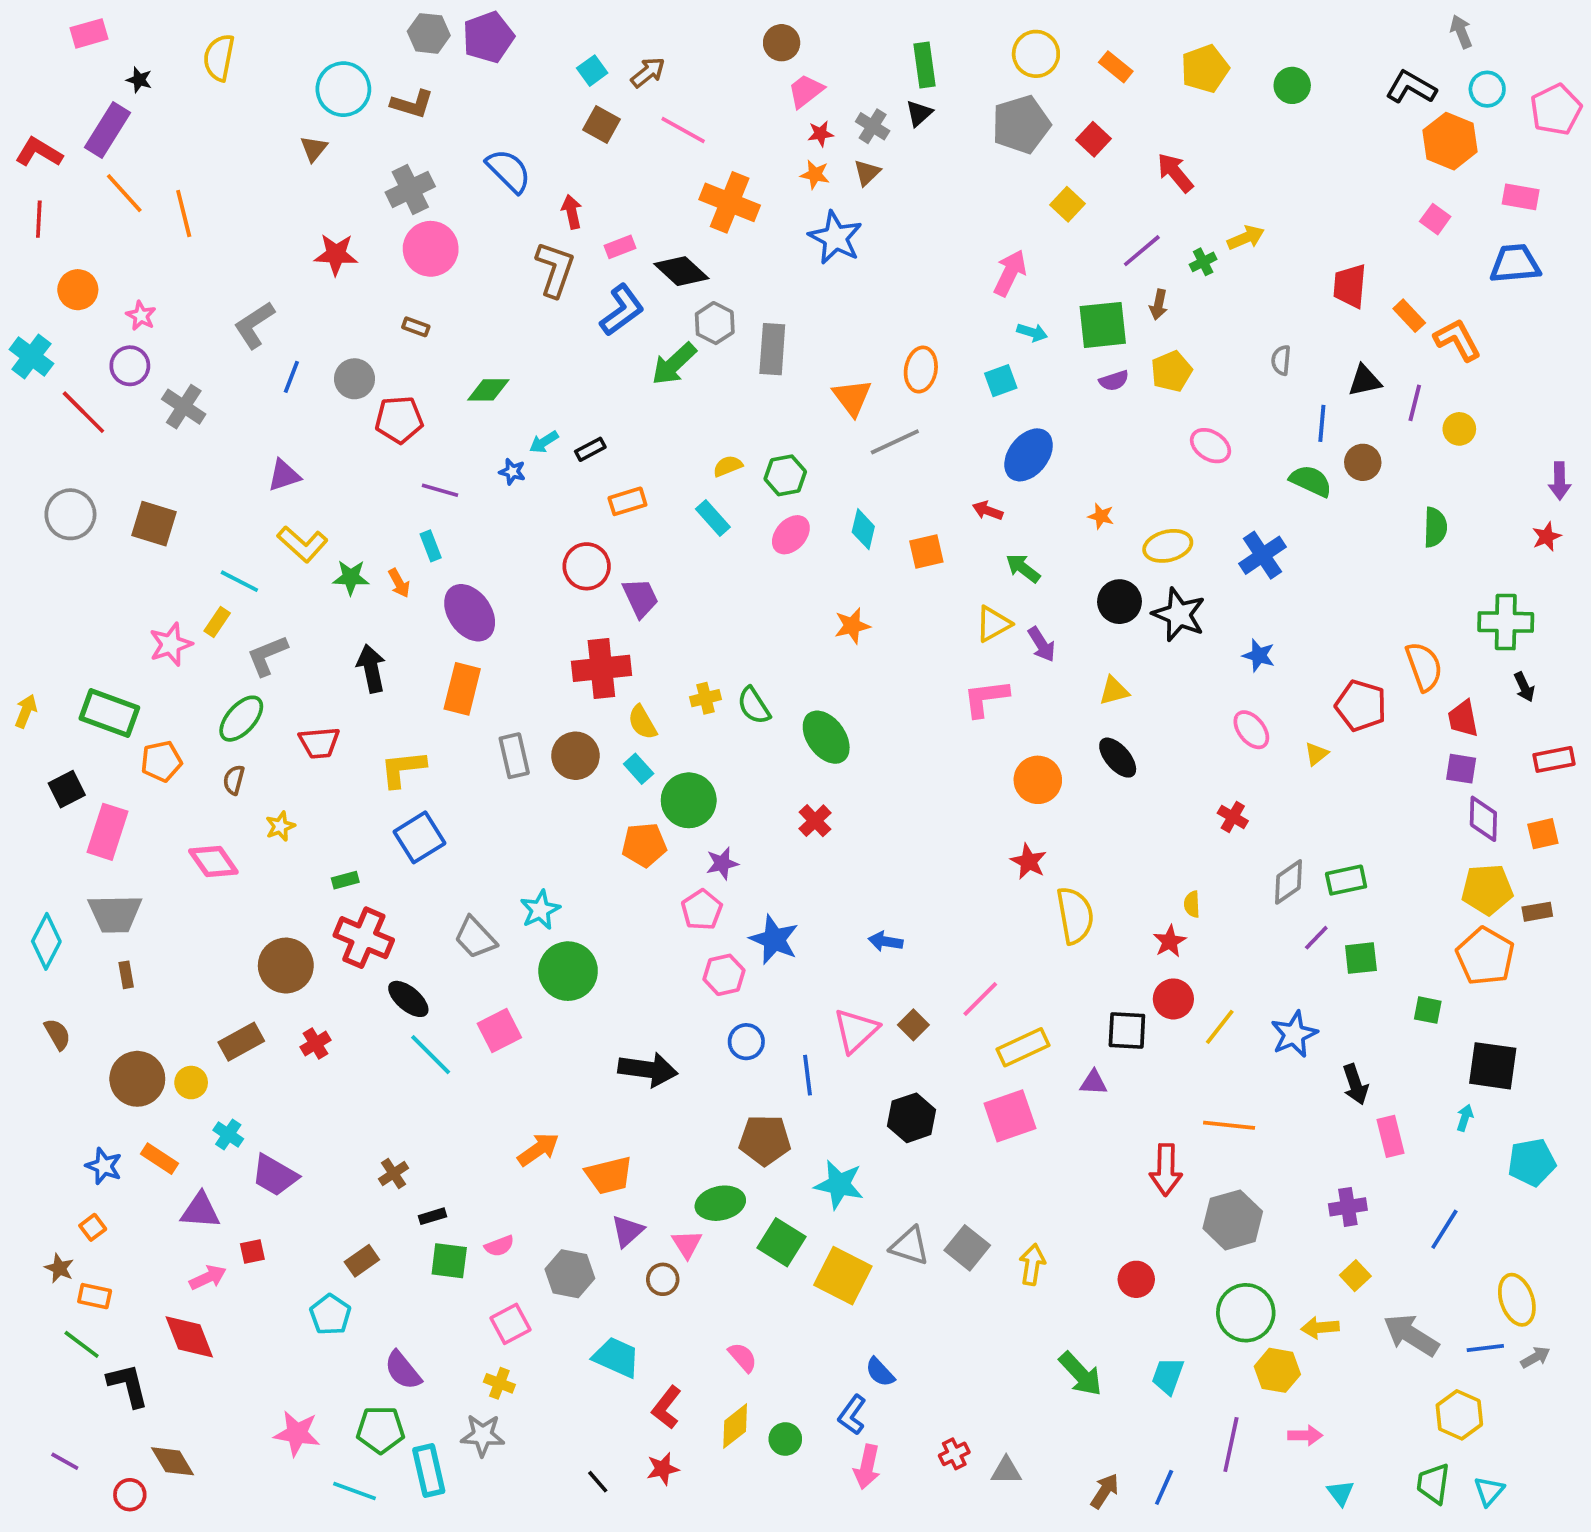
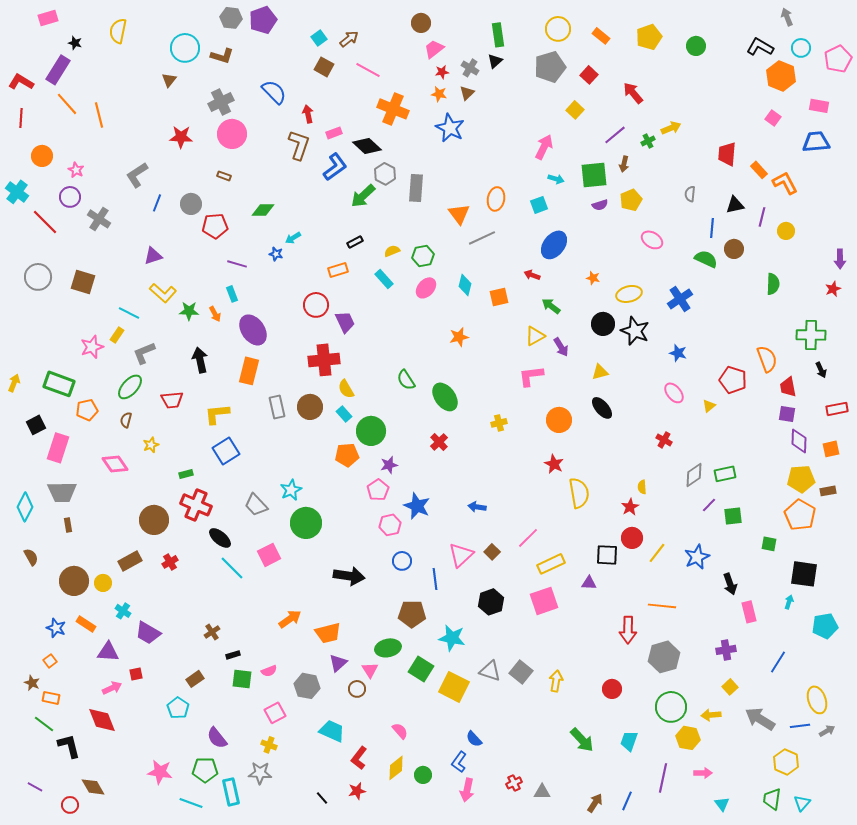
black rectangle: (590, 449) -> (355, 242), moved
yellow cross: (705, 698) -> (499, 423), moved

